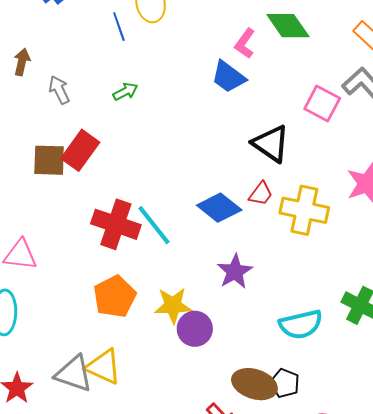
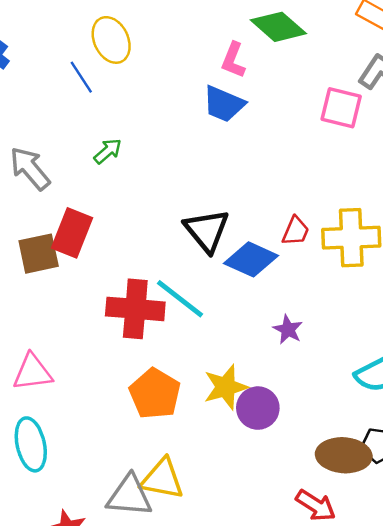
gray arrow: (59, 90) -> (30, 168), size x1.4
black triangle: (271, 144) -> (207, 231), moved, turned 30
purple star: (235, 272) -> (288, 329), size x0.7

